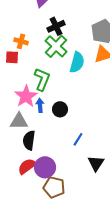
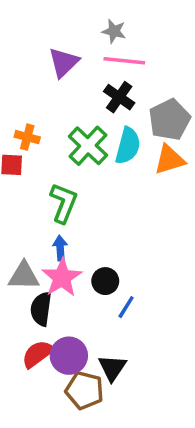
black cross: (56, 26) -> (119, 97), moved, turned -30
cyan semicircle: (77, 62) -> (128, 146), moved
pink star: (26, 96) -> (62, 278), moved
black circle: (60, 109) -> (105, 281), moved
black triangle: (96, 163) -> (112, 368), moved

